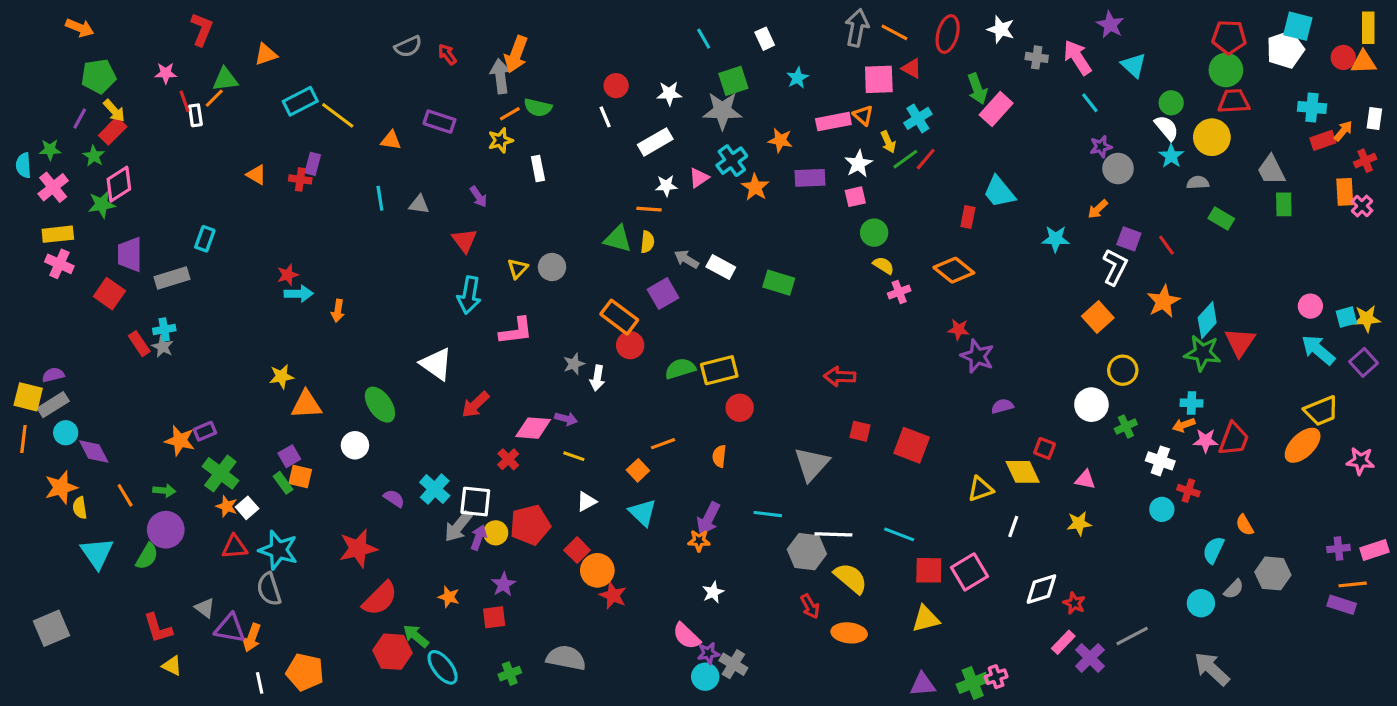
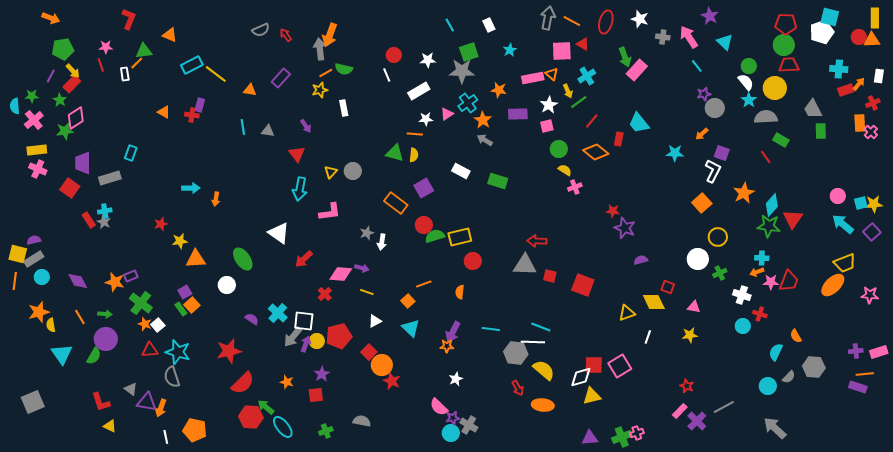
orange triangle: (266, 54) -> (170, 35), turned 42
red line: (185, 101) -> (101, 65), moved
purple rectangle: (439, 122) -> (281, 78), turned -66
red line: (926, 159) -> (592, 121), moved
gray semicircle: (1198, 183) -> (766, 117), size x1.6
red line: (1167, 245) -> (766, 157), moved
gray arrow: (686, 259) -> (485, 140), moved
orange diamond: (954, 270) -> (596, 152), moved
red star: (288, 275) -> (161, 224), moved
red circle: (630, 345) -> (424, 225), moved
purple diamond: (94, 452) -> (78, 281), moved
gray triangle: (812, 464) -> (525, 265), moved, turned 50
orange square: (300, 477) -> (192, 305), turned 35
cyan line: (899, 534) -> (541, 327), moved
white diamond: (1041, 589) -> (581, 377), moved
gray semicircle: (566, 658) -> (362, 421), size x0.7

